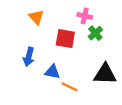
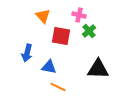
orange triangle: (36, 17) -> (43, 16), moved
orange line: (70, 87) -> (58, 87), moved

